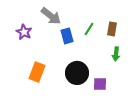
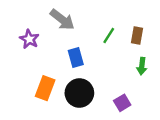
blue rectangle: (67, 36) -> (76, 58), moved
black circle: (77, 73) -> (79, 93), moved
purple square: (100, 84) -> (122, 103), turned -32

